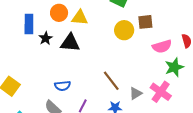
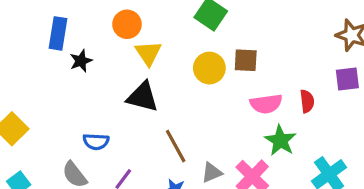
orange circle: (59, 13) -> (127, 24), moved
yellow triangle: (80, 18) -> (148, 53), moved, turned 42
black triangle: (70, 43) -> (143, 97), moved
green star: (174, 67) -> (280, 141), turned -30

